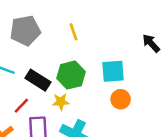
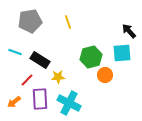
cyan square: (113, 71) -> (122, 53), moved
green hexagon: (71, 75) -> (91, 57), moved

